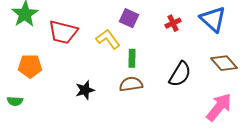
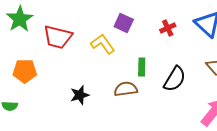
green rectangle: (132, 58) -> (142, 67), moved

